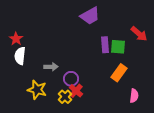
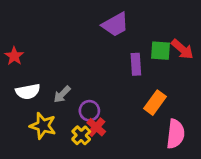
green square: (118, 47) -> (160, 51), moved
white semicircle: (20, 56) -> (28, 92), moved, turned -108
gray arrow: (51, 67) -> (62, 94), turned 136
pink semicircle: (134, 96) -> (176, 134), size x1.5

